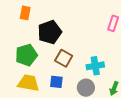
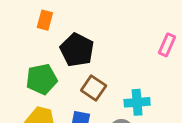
black pentagon: (50, 32) -> (77, 50), turned -30

